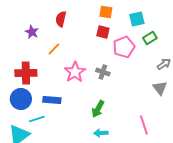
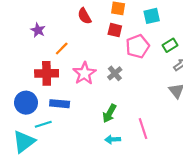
red semicircle: (61, 19) -> (84, 16), moved, turned -42
green rectangle: (150, 38) -> (170, 45), moved
gray cross: (103, 72) -> (115, 73), turned 32
red cross: (26, 73) -> (47, 73), moved
pink line: (144, 125) -> (143, 129), moved

